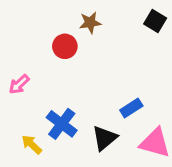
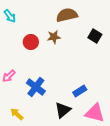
red circle: (65, 46) -> (31, 42), moved
blue cross: (62, 124) -> (36, 87), moved

